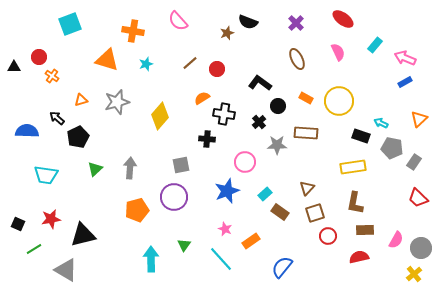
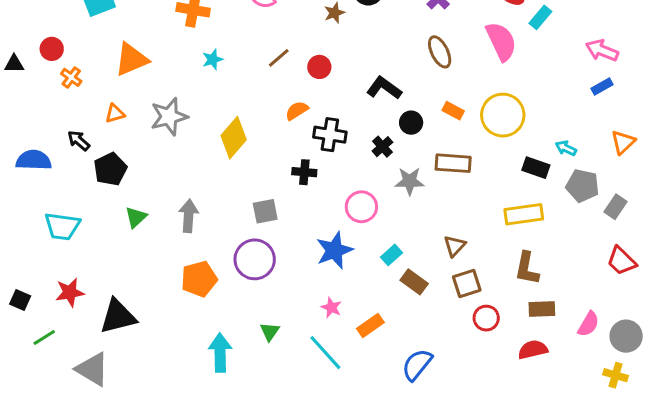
cyan rectangle: (375, 45) -> (540, 17), moved
pink semicircle: (338, 52) -> (501, 41), size x1.5
orange triangle: (107, 60) -> (131, 59), moved, turned -40
yellow cross: (414, 274) -> (616, 375), turned -35

